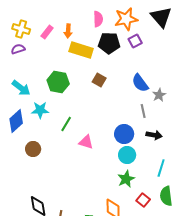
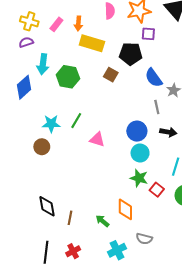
purple square: (135, 41) -> (148, 34), turned 32
black pentagon: (109, 43) -> (131, 54), moved
cyan arrow: (21, 88) -> (43, 64), moved, turned 60
cyan star: (40, 110) -> (51, 124), moved
blue diamond: (16, 121) -> (24, 87), moved
green star: (126, 179) -> (139, 178), turned -30
red square: (143, 200) -> (157, 190), moved

